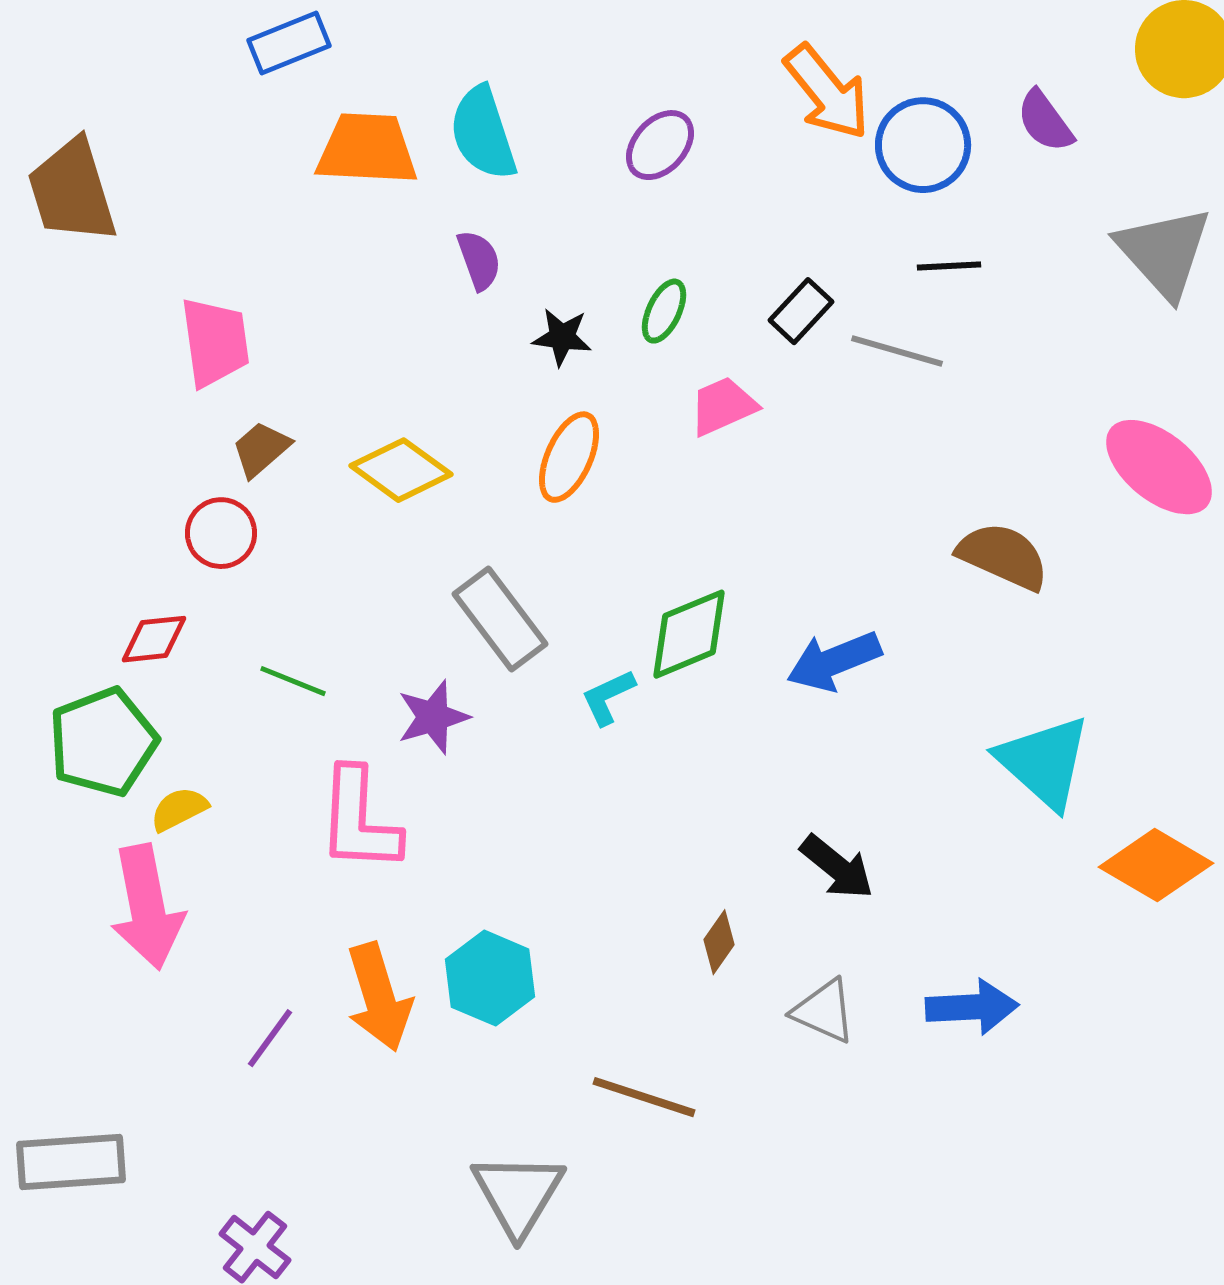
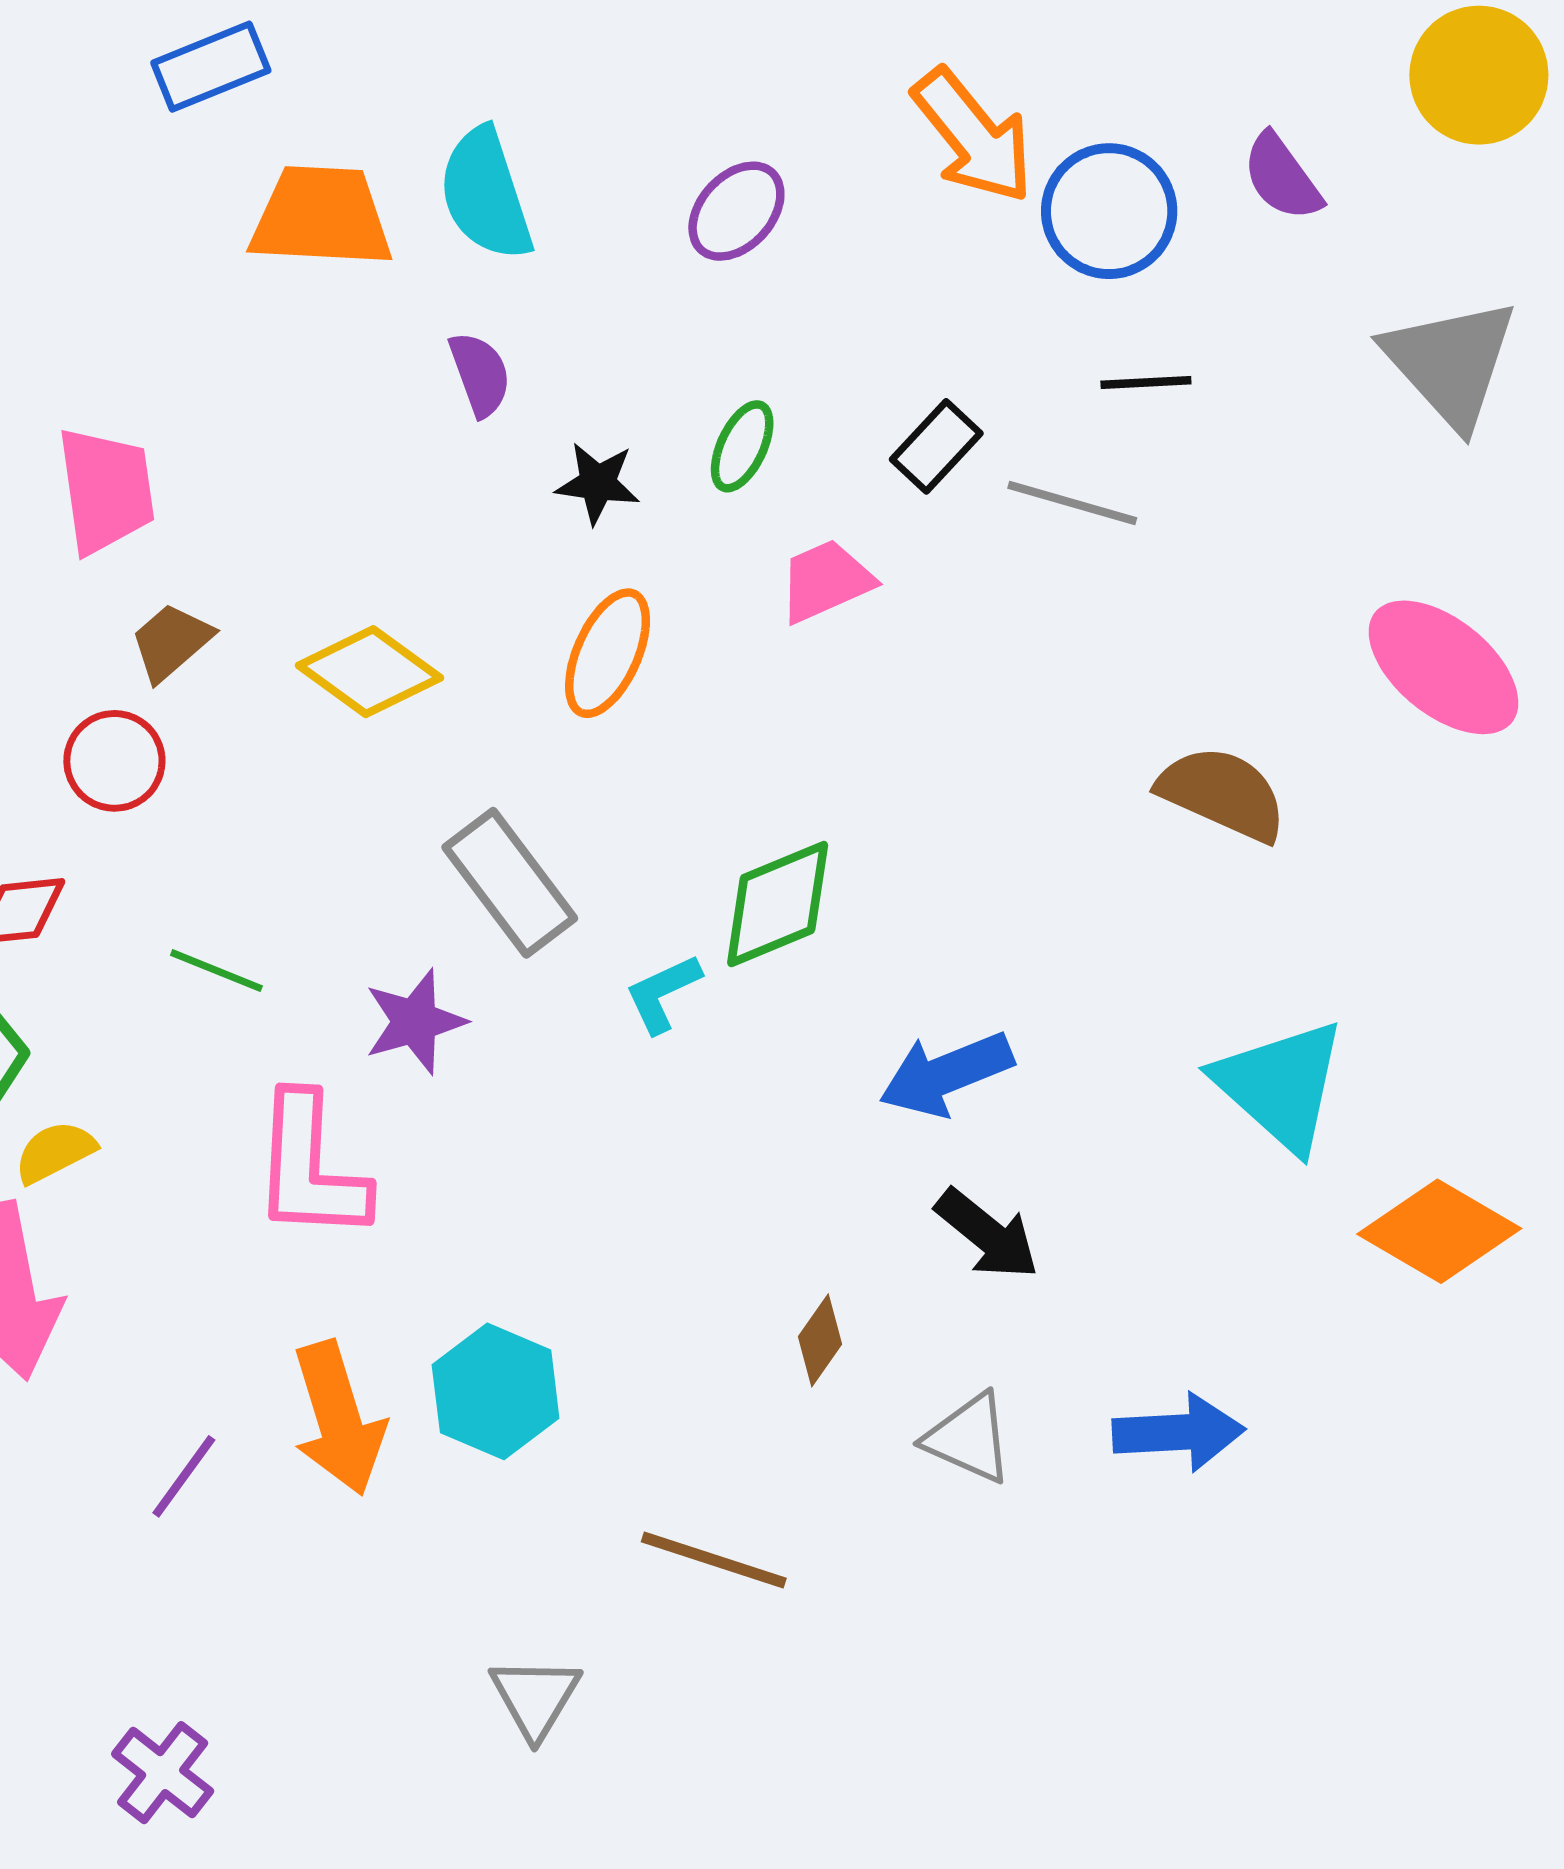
blue arrow: (834, 661) -> (946, 1074), moved
gray triangle: (518, 1194) -> (535, 1697), size x0.7

